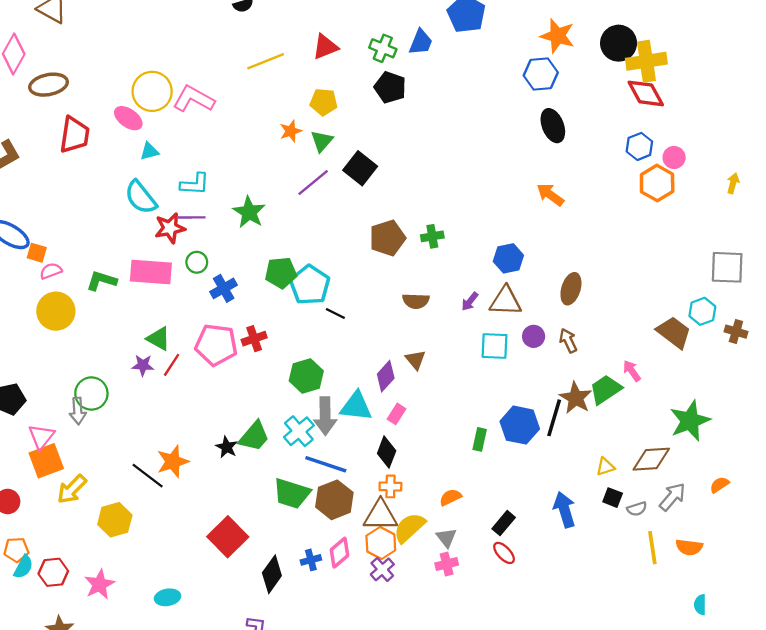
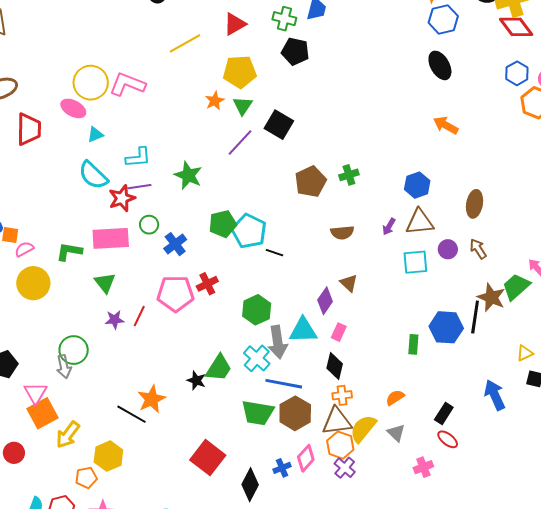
blue hexagon: (541, 74) -> (443, 19), moved
yellow pentagon: (324, 102) -> (240, 72), size x1.4
green triangle: (159, 339) -> (105, 283), moved, turned 30
orange pentagon: (16, 550) -> (86, 478), moved
pink cross: (447, 564) -> (423, 467), moved

